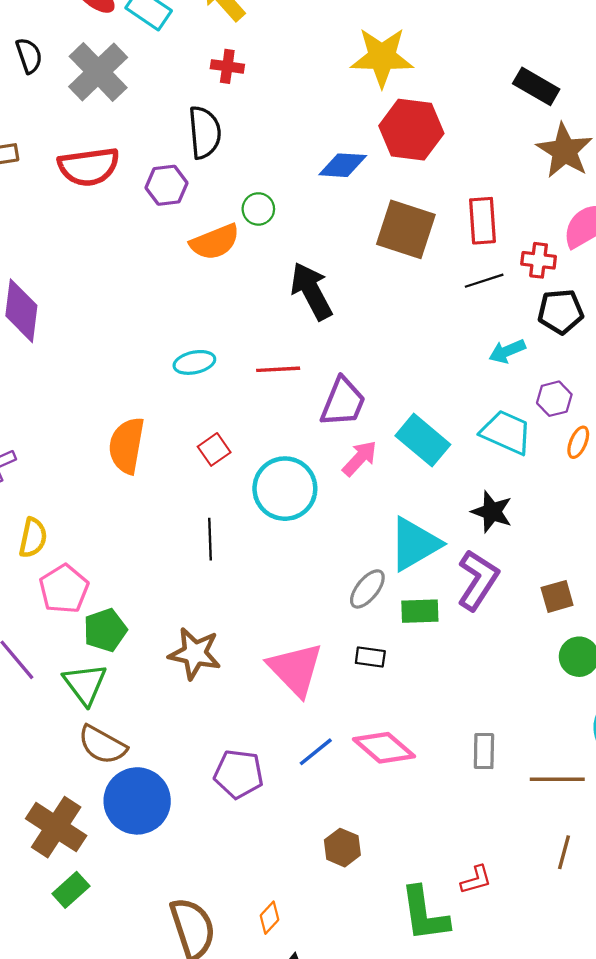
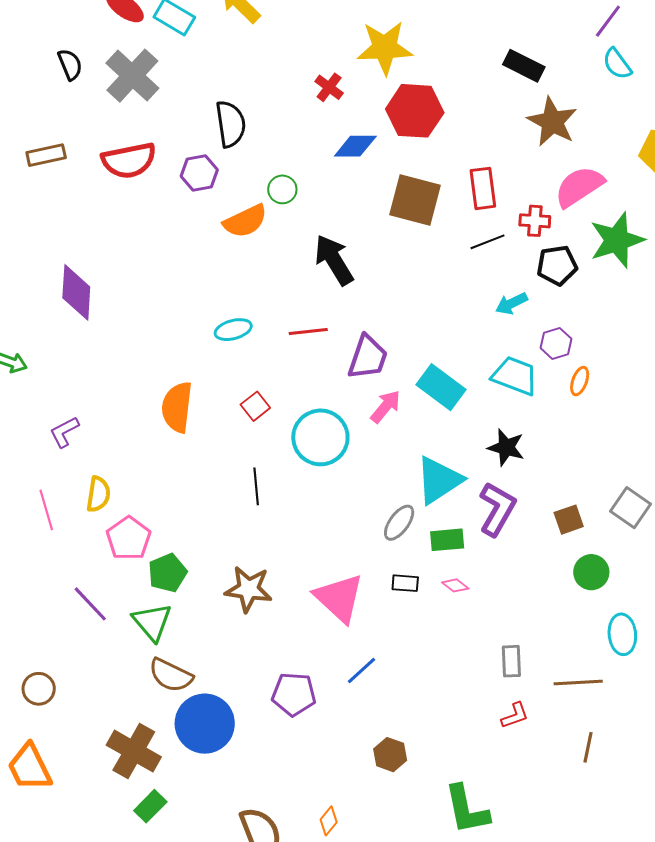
red cross: (227, 66) -> (329, 87), moved, turned 32
pink diamond: (384, 748) -> (455, 585), moved, size x0.5
red L-shape: (476, 880) -> (515, 716), moved

